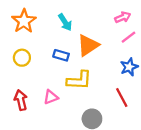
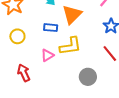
pink triangle: (51, 97) -> (47, 55), moved

